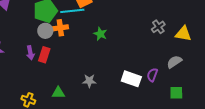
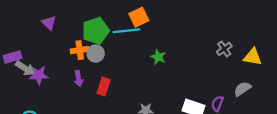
orange cross: (60, 28) -> (80, 50), moved
red rectangle: (44, 55) -> (104, 86), moved

